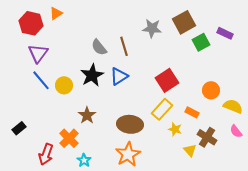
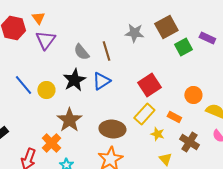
orange triangle: (56, 13) -> (38, 18), turned -32
purple triangle: (38, 53) -> (45, 40), moved
brown star: (87, 115) -> (69, 120), size x1.4
yellow triangle: (190, 150) -> (165, 159), moved

